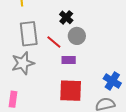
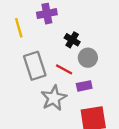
gray star: (23, 63) -> (54, 98), moved

